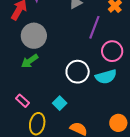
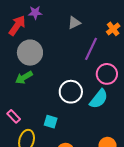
cyan semicircle: (106, 77) -> (99, 99), turned -40
cyan square: (60, 103) -> (51, 122), turned -32

